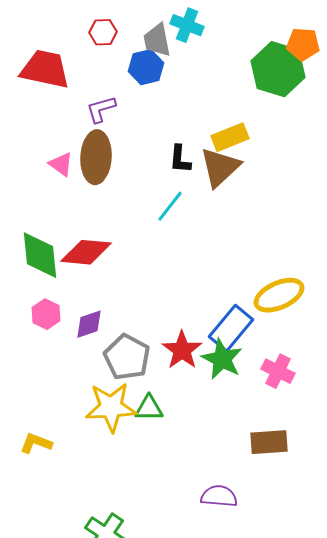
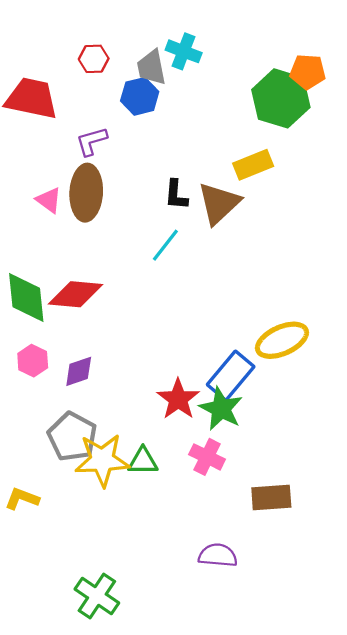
yellow rectangle: (230, 137) -> (253, 165), moved
gray pentagon: (127, 357) -> (72, 437), moved
pink cross: (278, 371) -> (207, 457), moved

